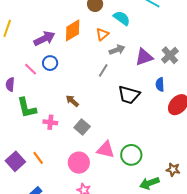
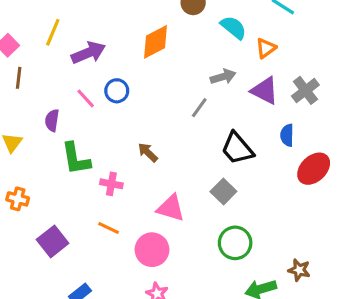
orange triangle: (102, 34) -> (266, 48), moved
purple arrow: (44, 38) -> (88, 53), moved
purple triangle: (144, 57) -> (265, 91), turned 42
black trapezoid: (129, 95) -> (237, 148), turned 30
gray square: (82, 127) -> (223, 192), moved
pink triangle: (106, 150) -> (171, 208), moved
orange line: (38, 158) -> (109, 228), moved, turned -32

